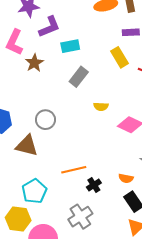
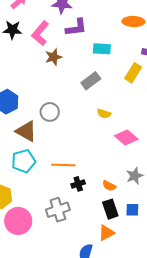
cyan rectangle: (70, 46) -> (102, 49), moved
yellow rectangle: (119, 57) -> (133, 73), turned 48
cyan pentagon: (34, 191) -> (24, 161), moved

